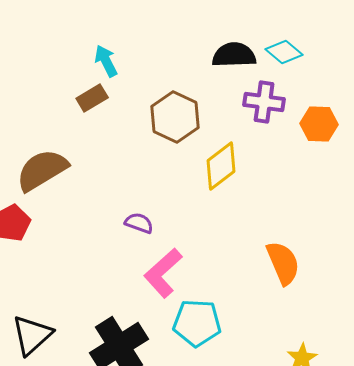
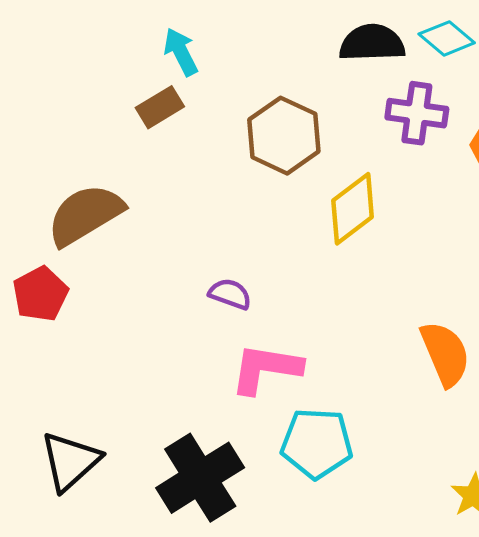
pink L-shape: (163, 273) -> (266, 369), turned 51

